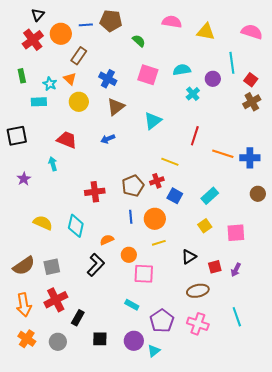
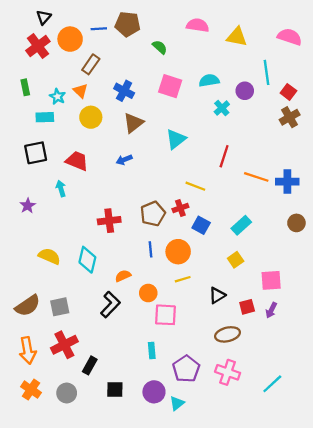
black square: (17, 136) -> (36, 153), moved
pink square: (236, 233) -> (271, 280), moved
cyan rectangle: (132, 305) -> (152, 350), turned 56
cyan line: (237, 317) -> (272, 384), moved, turned 66

